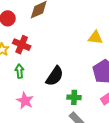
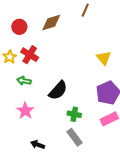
yellow triangle: (95, 38) -> (104, 58), turned 35
green arrow: (20, 71) -> (24, 81), turned -80

